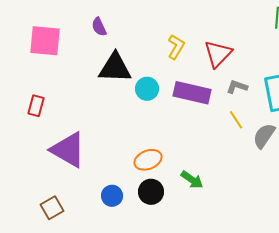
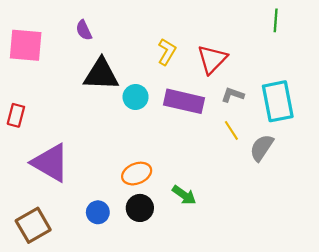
brown square: (52, 208) -> (33, 225), size x1.4

